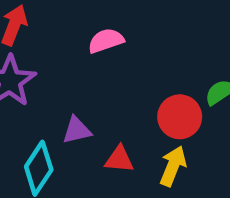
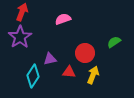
red circle: (180, 117) -> (85, 53), moved

